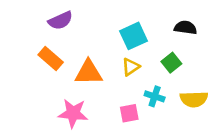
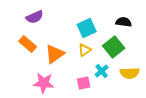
green square: (171, 63) -> (114, 47), size x1.5
orange triangle: (89, 72) -> (55, 54), turned -35
cyan cross: (155, 96) -> (102, 71), turned 32

